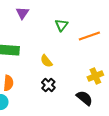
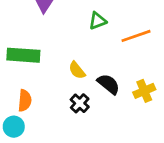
green triangle: (61, 25) -> (98, 21), turned 32
black semicircle: (84, 98) -> (109, 84), moved

